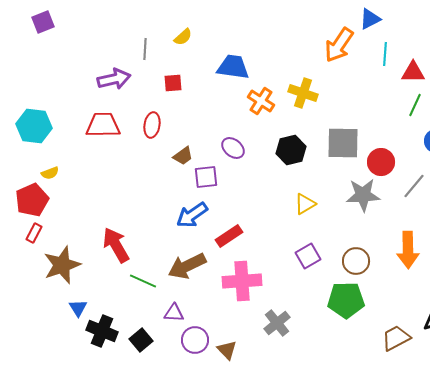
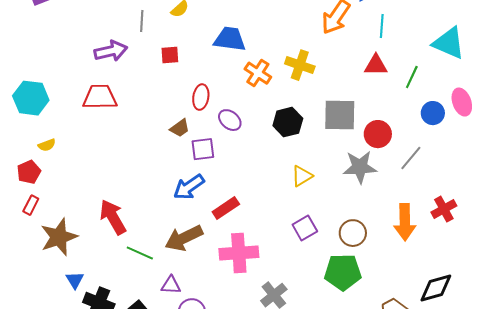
red triangle: (413, 72) -> (376, 65), moved
red ellipse: (152, 125) -> (201, 97), moved
red pentagon: (32, 200) -> (29, 172), size x0.7

